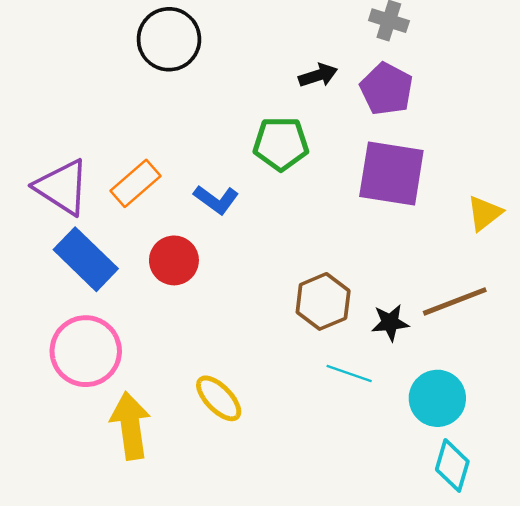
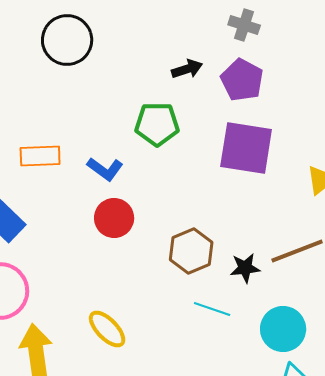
orange rectangle: (135, 183) -> (40, 156), turned 39
red circle: (174, 260) -> (114, 218), moved

